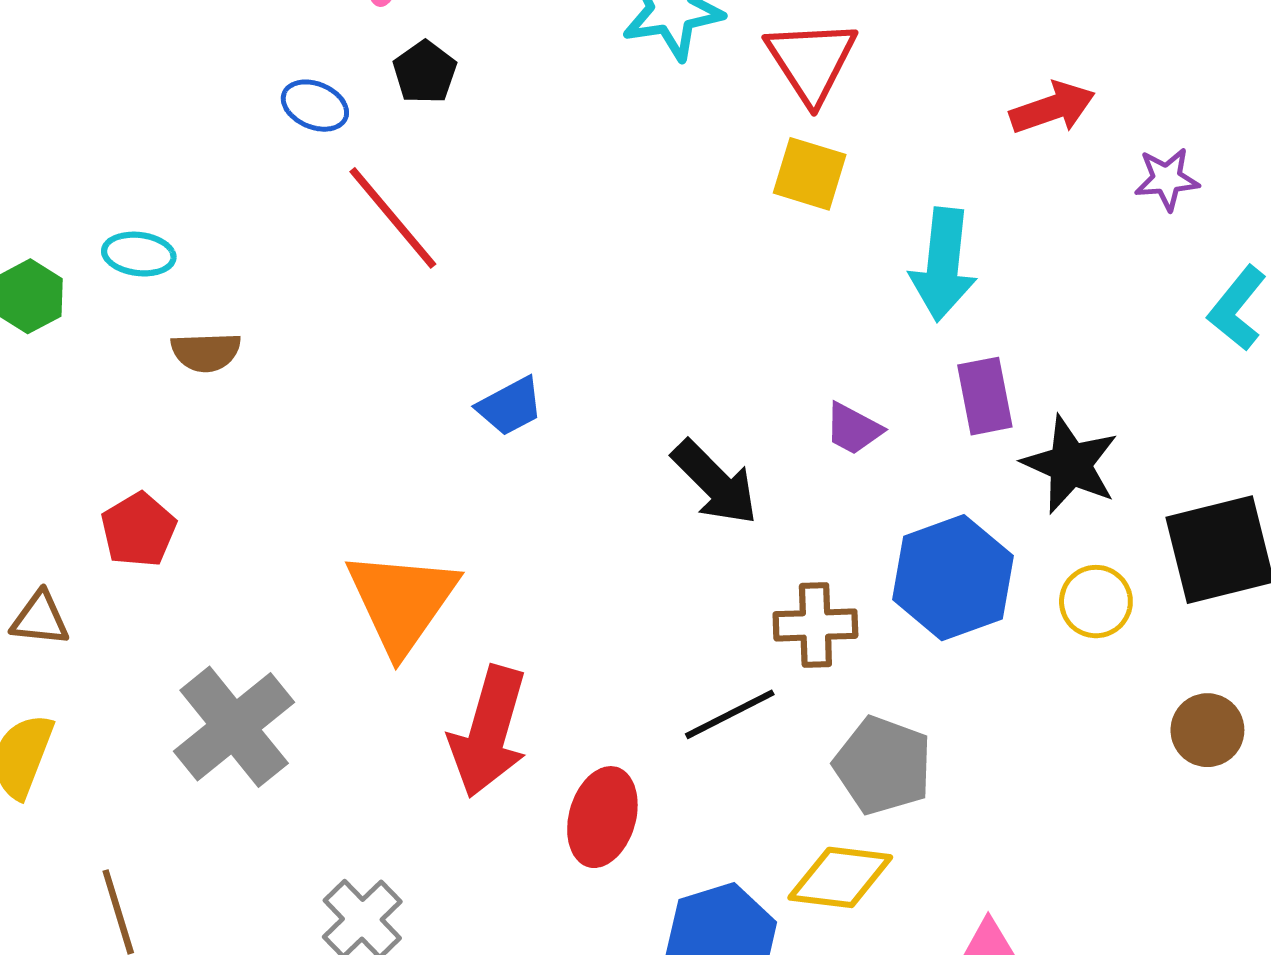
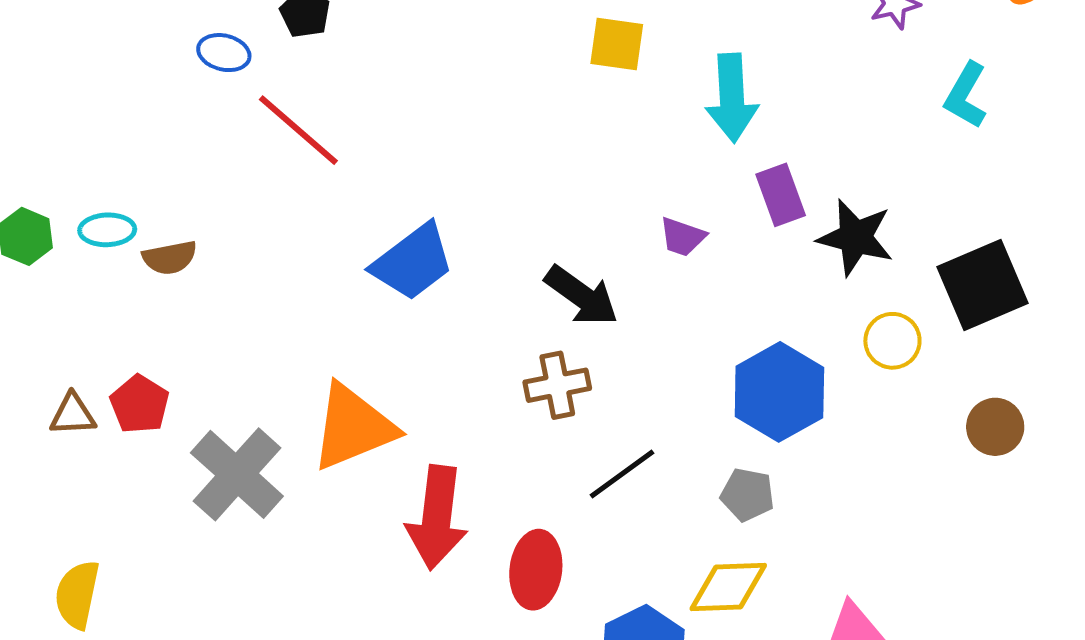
cyan ellipse: (139, 254) -> (107, 230), moved
blue trapezoid: (510, 406) -> (413, 262), size x1.6
blue hexagon: (953, 578) -> (779, 392), moved
orange triangle: (402, 601) -> (353, 427), turned 42
brown triangle: (40, 619) -> (73, 415), moved
brown cross: (815, 625) -> (557, 385), moved
gray cross: (234, 727) -> (237, 474), moved
gray pentagon: (883, 765) -> (747, 495), size x0.7

